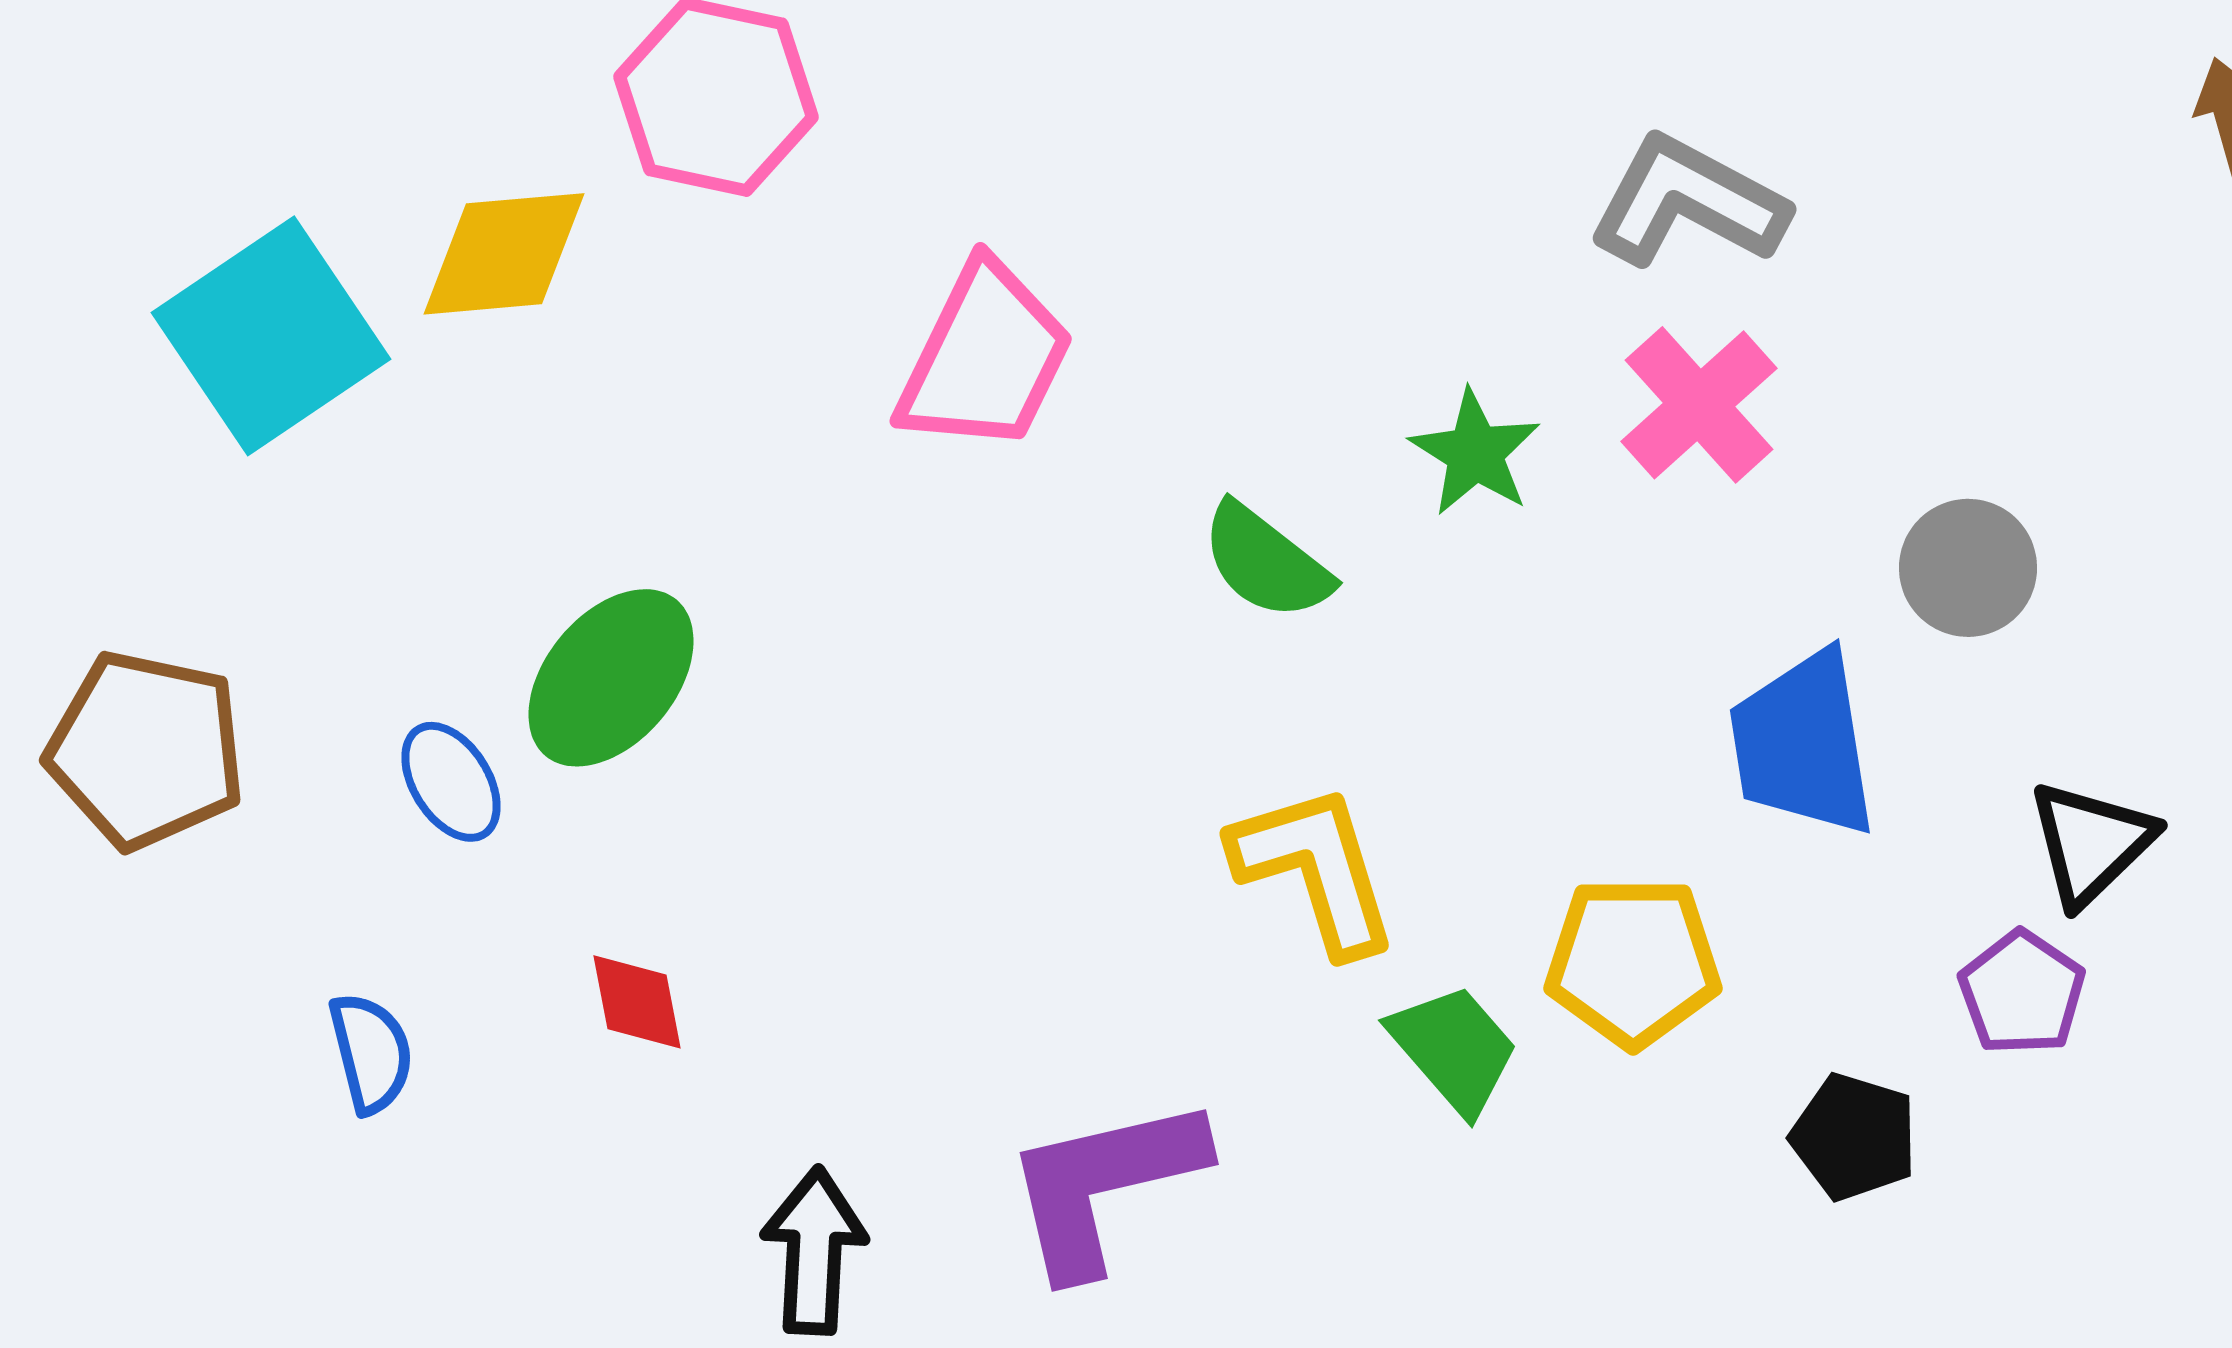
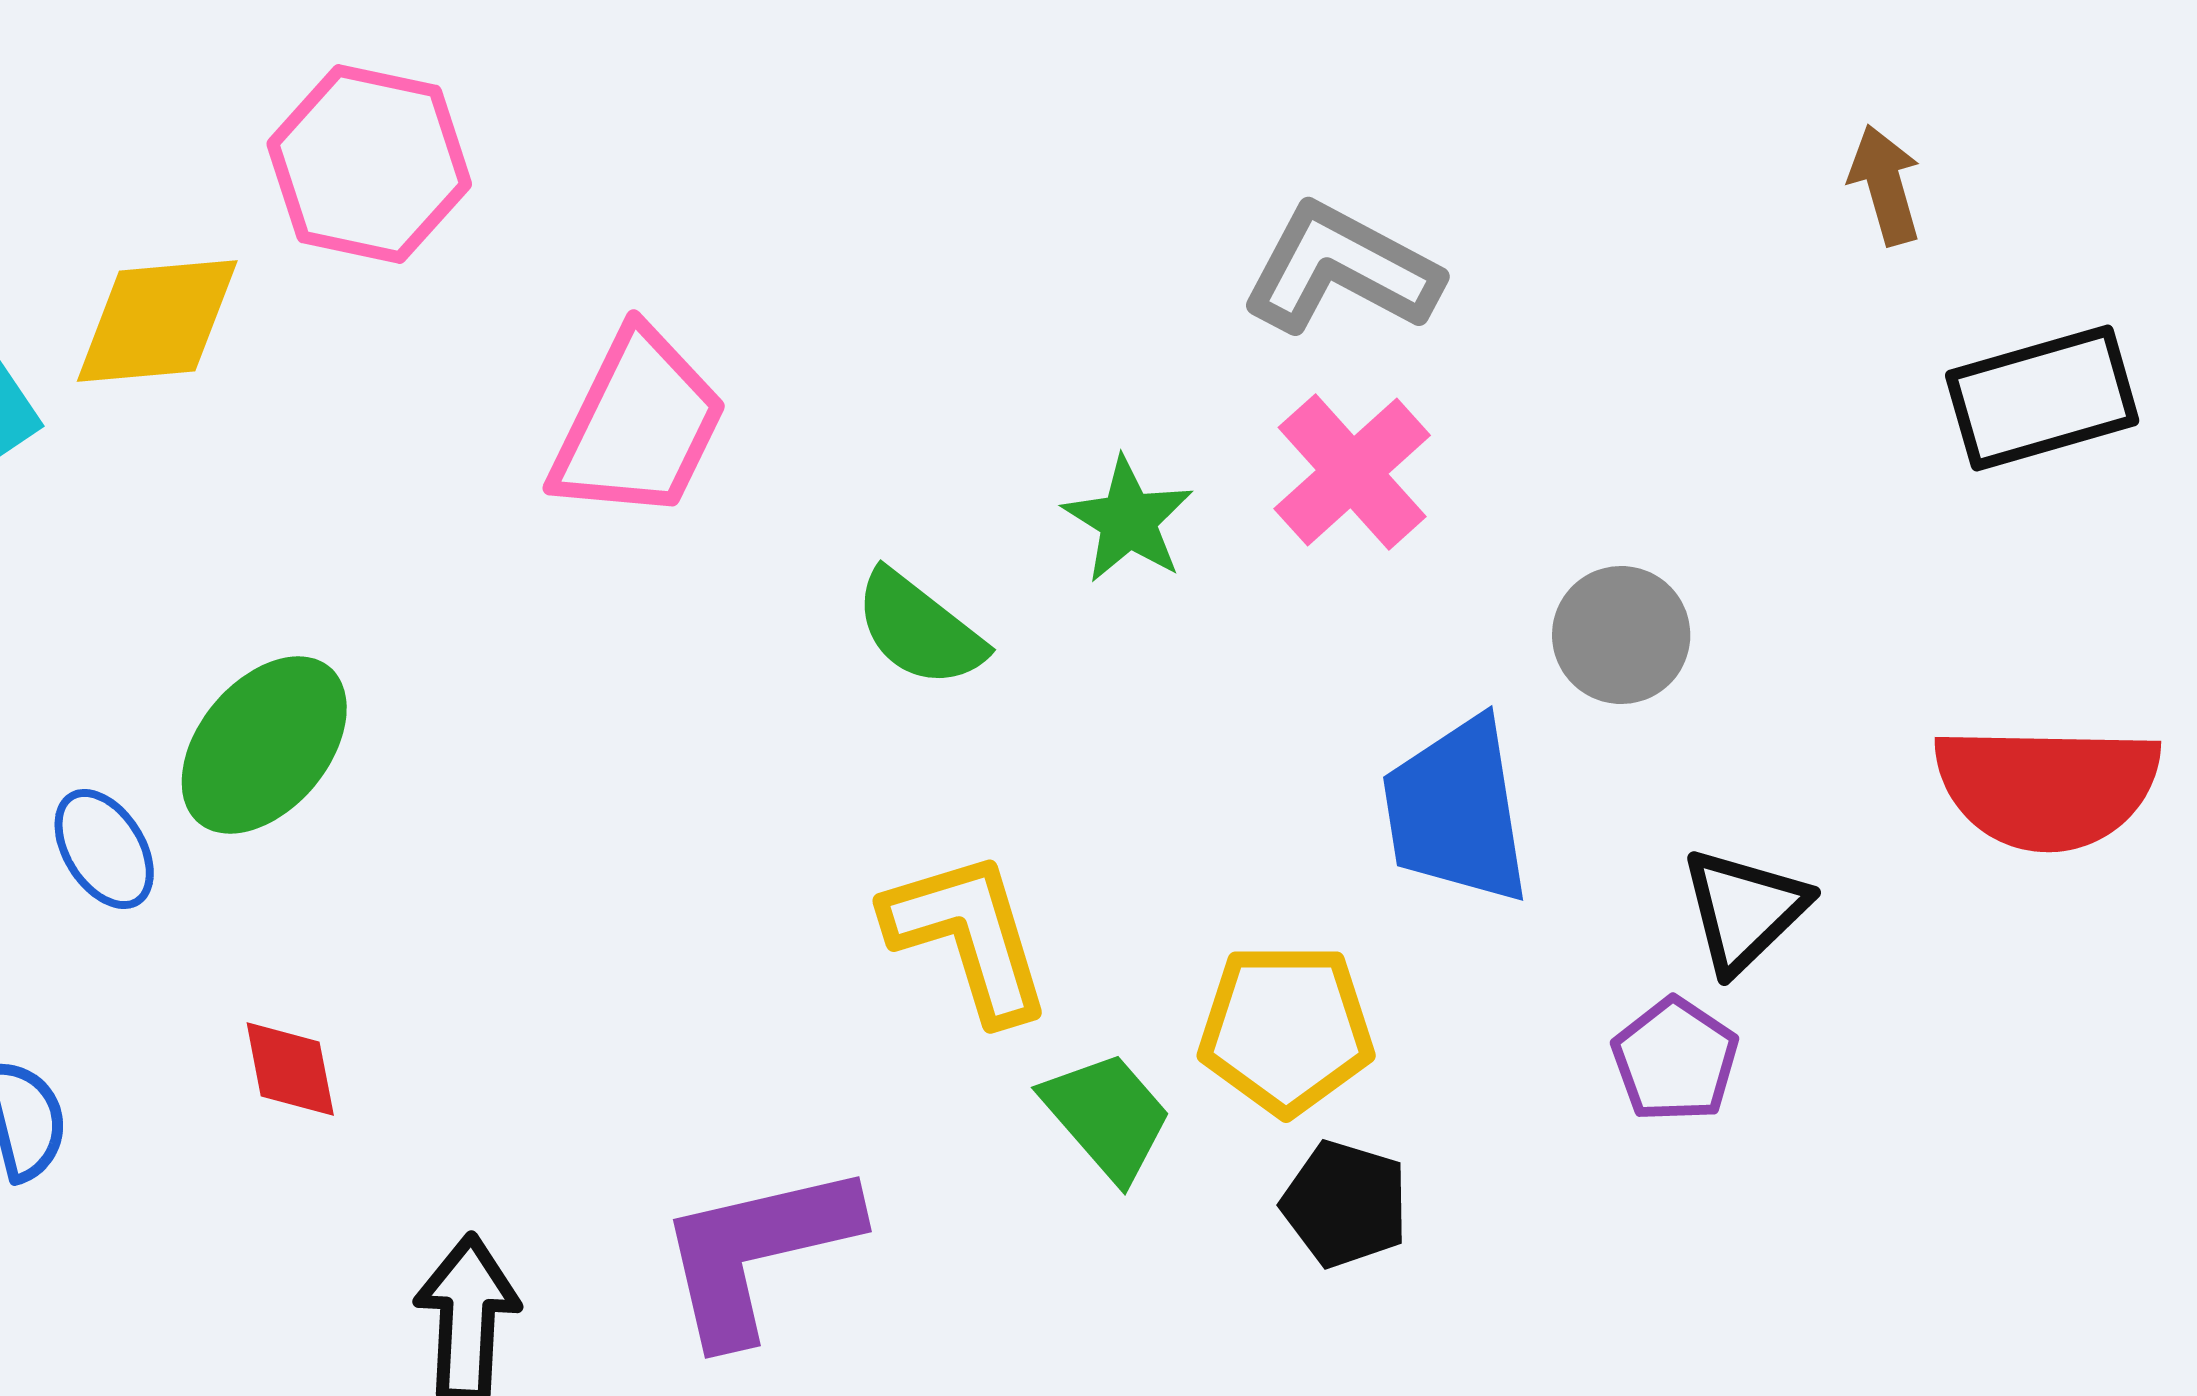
black pentagon: (1854, 1137) -> (1345, 1204), moved

